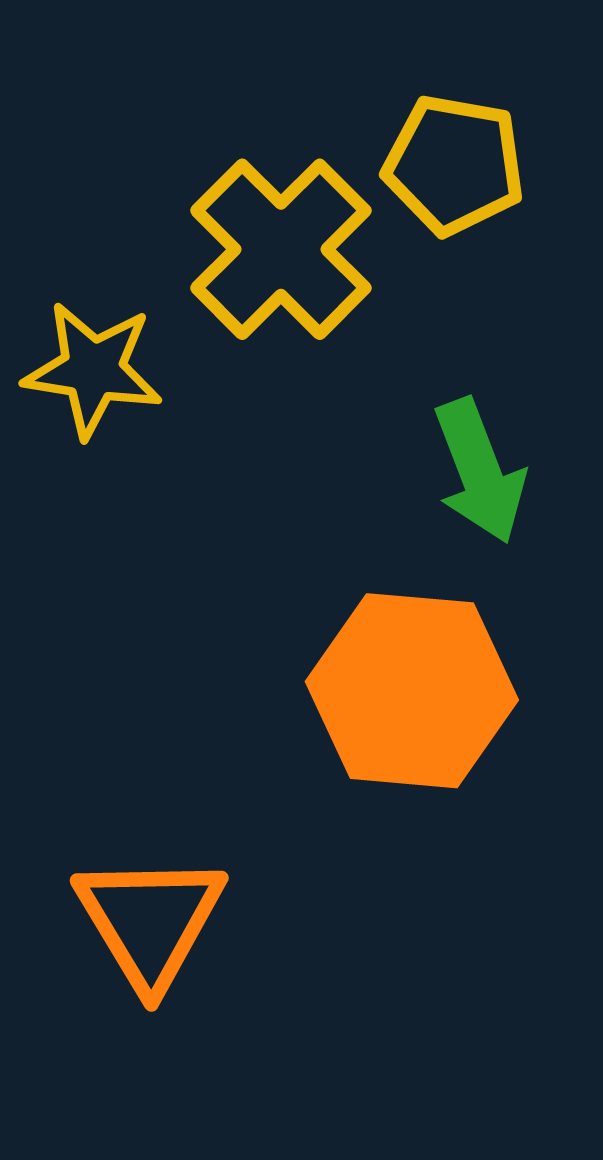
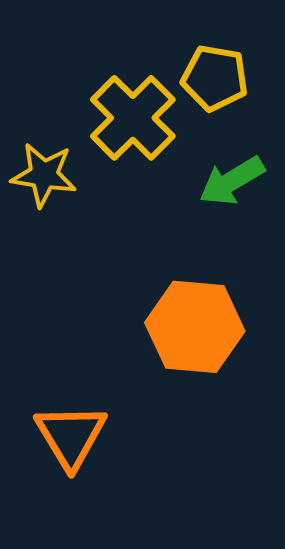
green arrow: (479, 471) -> (232, 181), moved, turned 80

